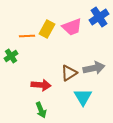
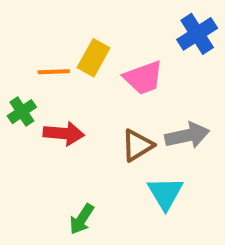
pink trapezoid: (72, 27) -> (143, 78), moved
red arrow: (41, 85) -> (64, 133), moved
green arrow: (41, 110) -> (82, 219), turned 56

